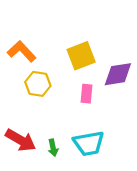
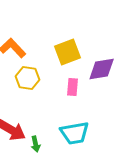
green arrow: (53, 148) -> (36, 144), moved

